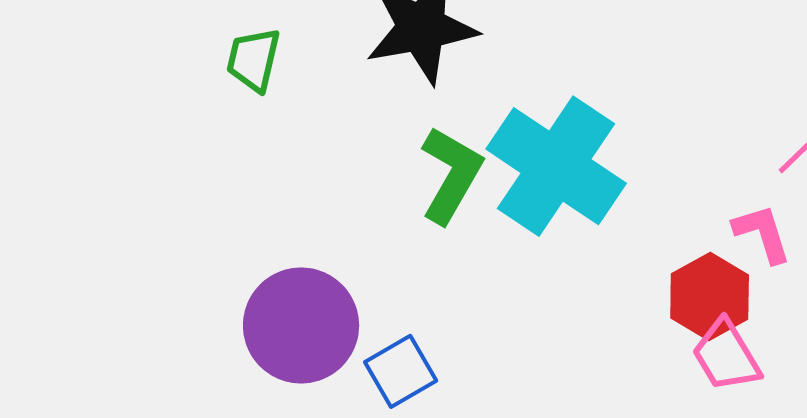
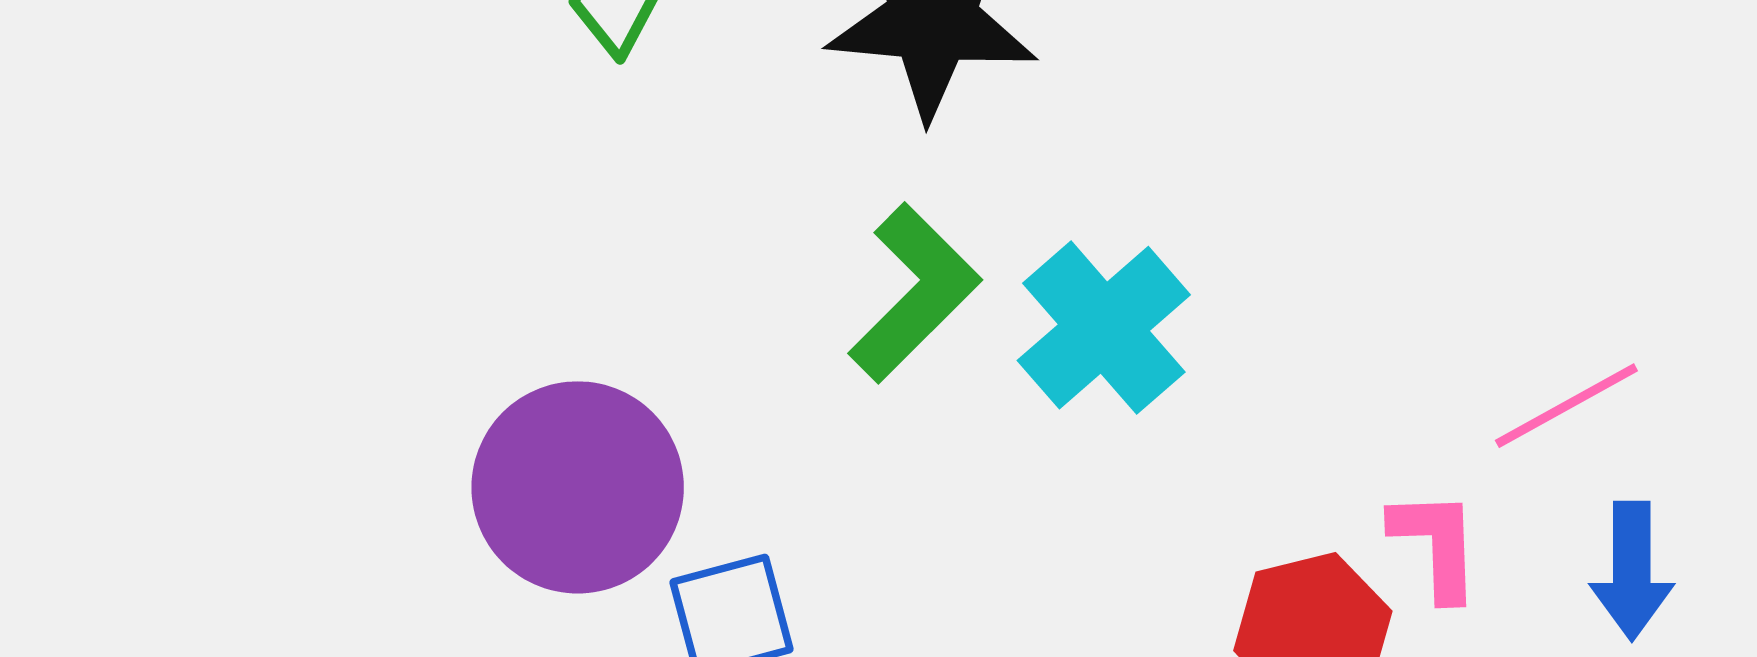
cyan cross: (556, 166) -> (1104, 328), size x0.7

